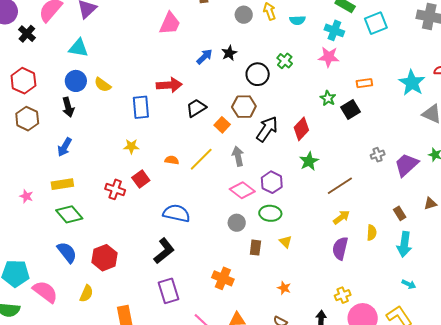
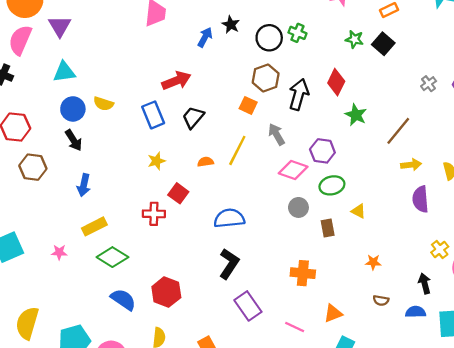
green cross: (285, 61) -> (297, 33), moved
black trapezoid: (196, 108) -> (193, 117), moved
yellow arrow: (341, 217) -> (411, 165), turned 48

